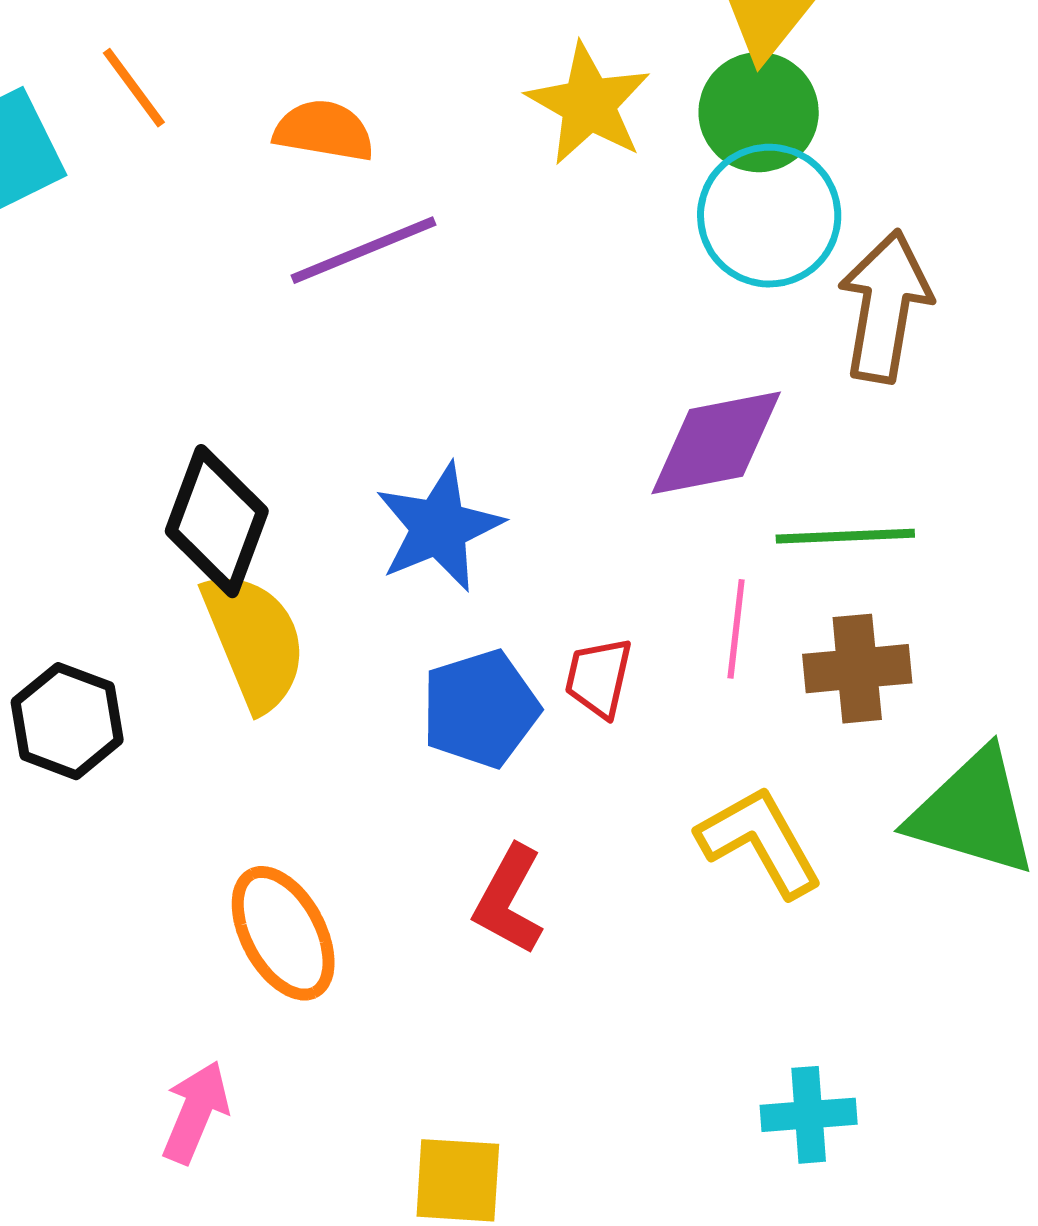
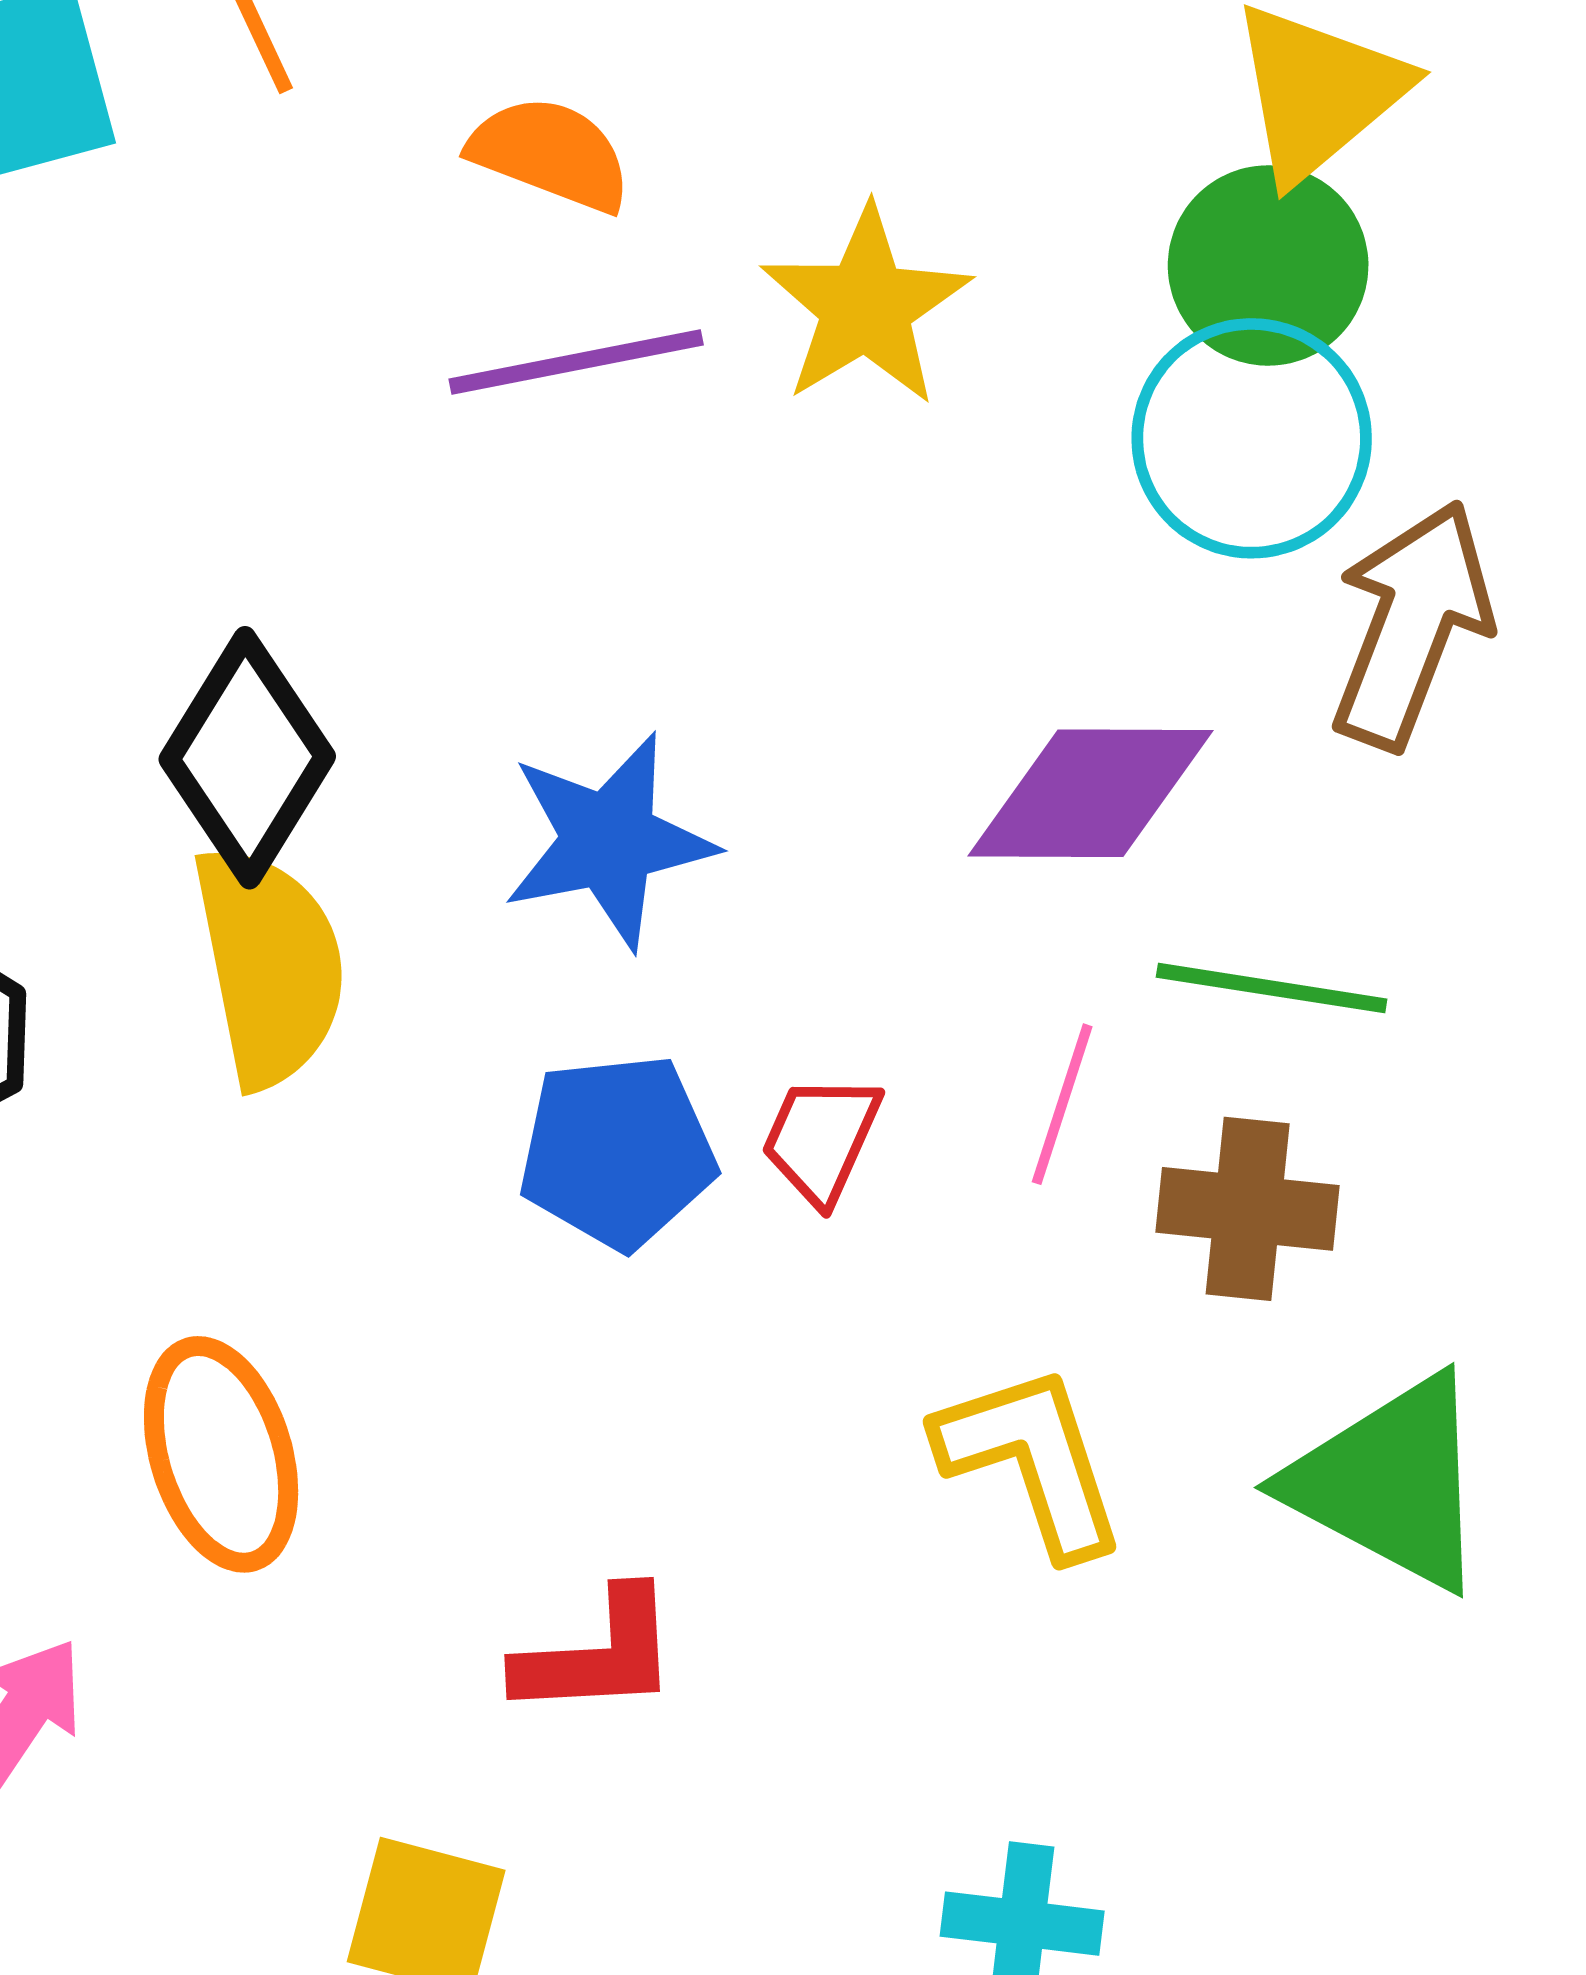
yellow star: (589, 104) -> (866, 306), moved
red L-shape: (509, 900) -> (598, 1654), moved, turned -133

